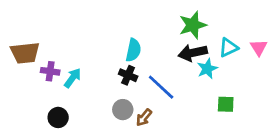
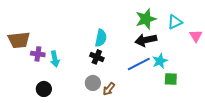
cyan triangle: (228, 48) -> (175, 22), moved
cyan star: (207, 69) -> (160, 61), moved
cyan arrow: (73, 78) -> (55, 59), turned 133
blue line: (161, 87) -> (139, 64), moved, turned -70

